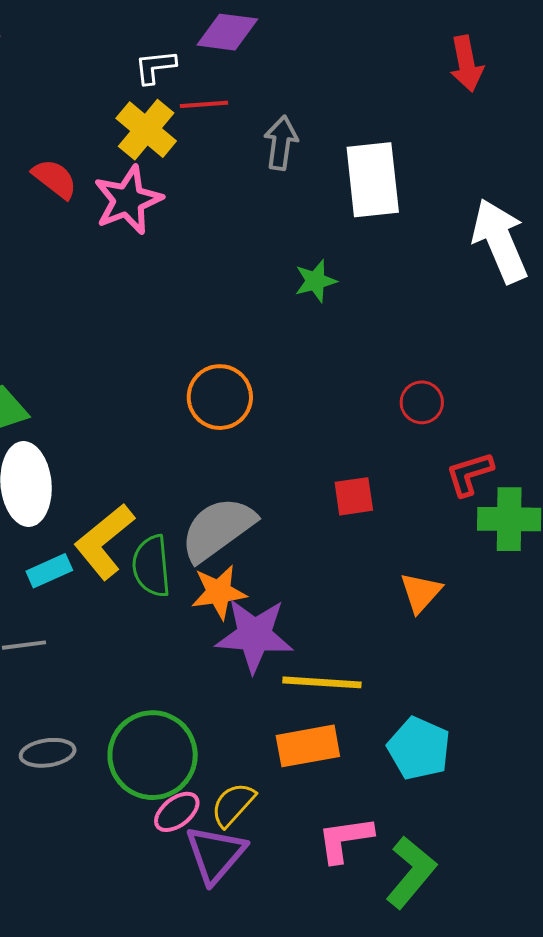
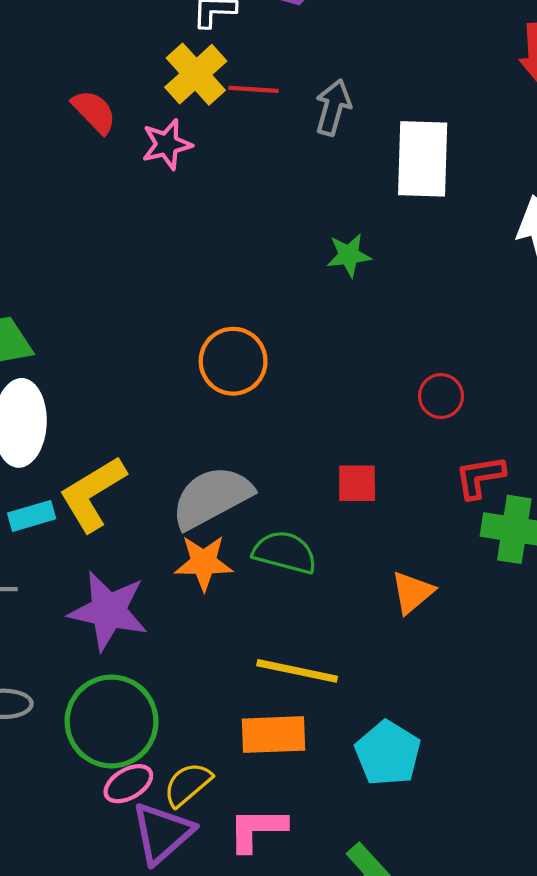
red line: (204, 104) -> (254, 89), moved
pink star: (128, 200) -> (167, 144), size x0.7
green semicircle: (151, 566) -> (285, 552), moved, turned 102
purple star: (254, 635) -> (108, 611), moved
pink L-shape: (345, 839) -> (257, 829), moved

